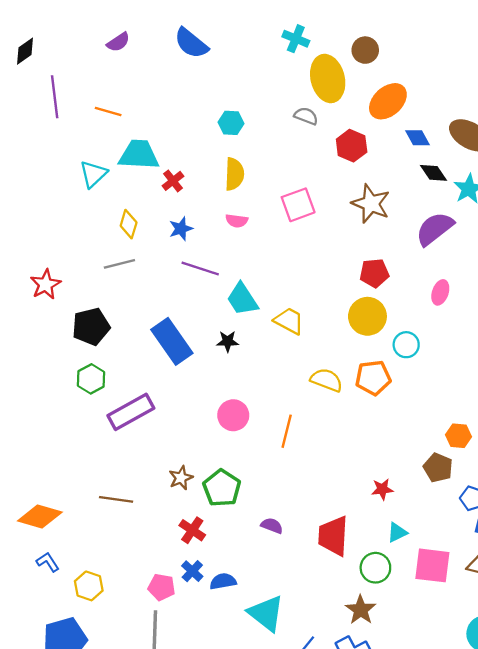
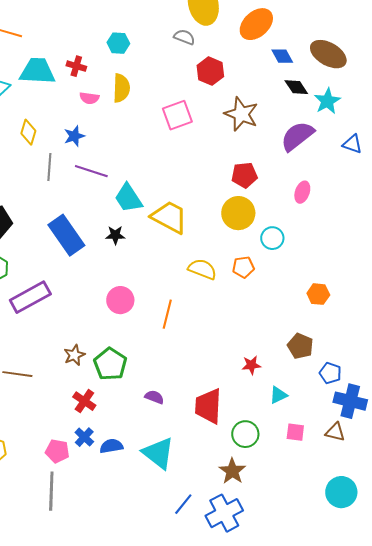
red hexagon: (352, 146) -> (210, 71), moved
red cross: (173, 181) -> (76, 66), moved, turned -36
pink semicircle: (237, 221) -> (89, 98), moved
gray line: (119, 264) -> (49, 167), moved, turned -72
yellow trapezoid: (289, 321) -> (169, 217), size x1.4
orange pentagon: (373, 378) -> (243, 267), size x0.7
orange hexagon: (458, 436) -> (318, 294), moved
cyan triangle: (397, 532) -> (278, 395), moved
pink square: (432, 565) -> (295, 432), size x0.6
cyan triangle: (266, 613) -> (158, 453), moved

